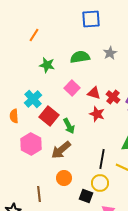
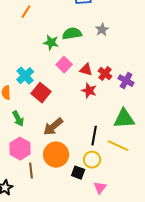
green star: (47, 65) -> (51, 43), moved
green arrow: (69, 126) -> (18, 119), moved
pink hexagon: (31, 144) -> (20, 149), moved
orange circle: (64, 178) -> (56, 155), size x1.6

